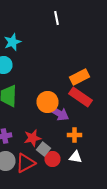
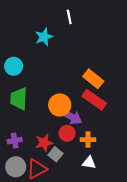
cyan star: (12, 42) -> (44, 37), moved
orange rectangle: (80, 77) -> (93, 79), turned 66
red circle: (52, 159) -> (67, 133), moved

